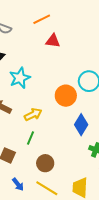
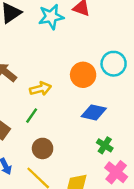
cyan star: (20, 78) -> (51, 17), moved
blue diamond: (81, 125) -> (94, 112), turned 60

